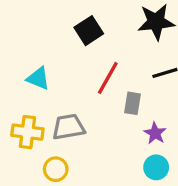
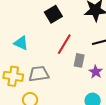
purple star: (155, 133) -> (96, 72), moved

